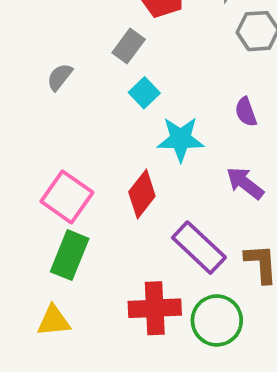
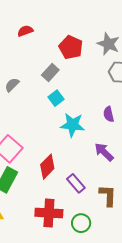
red diamond: (142, 194) -> (47, 167), moved
purple rectangle: (199, 248) -> (76, 183), size x0.7
green circle: (217, 320) -> (81, 223), size x0.7

